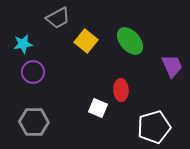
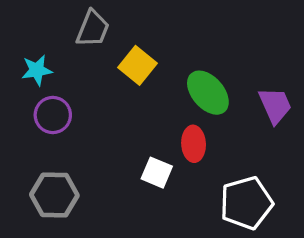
gray trapezoid: (58, 18) -> (93, 29), turned -40
green ellipse: (130, 41) -> (208, 93), moved

